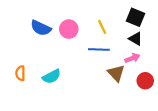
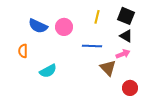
yellow line: (102, 27) -> (97, 17), moved, turned 40
orange semicircle: (20, 73) -> (23, 51), moved
red circle: (145, 81) -> (130, 88), moved

